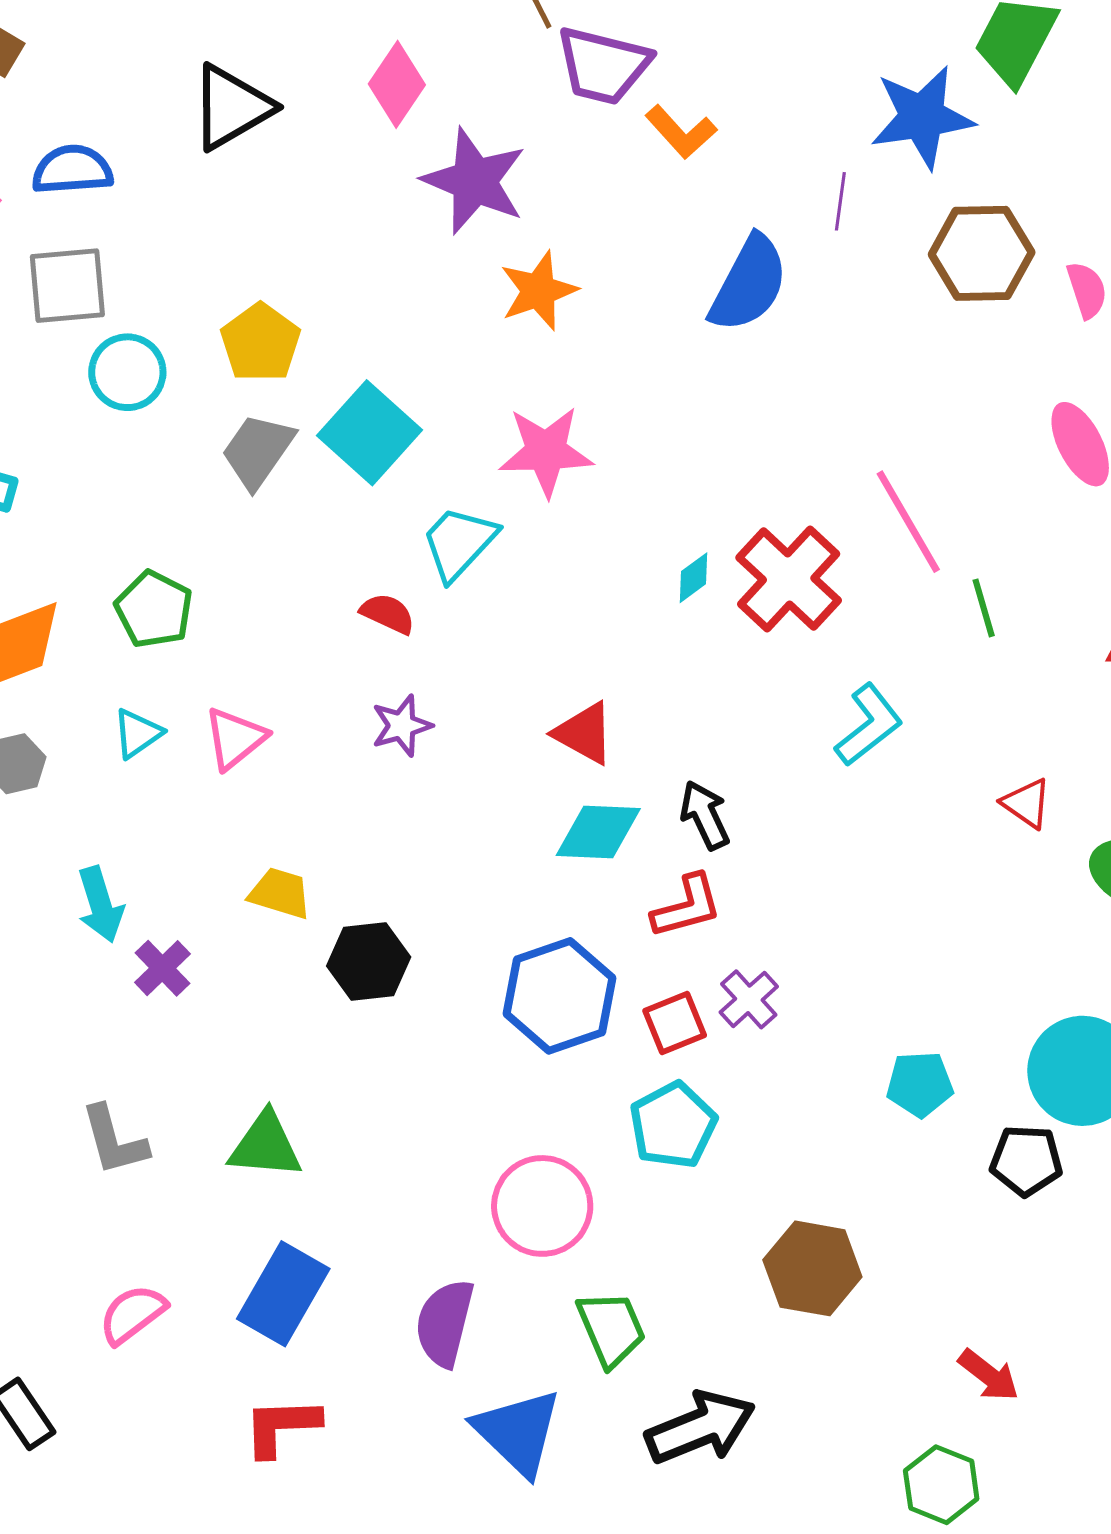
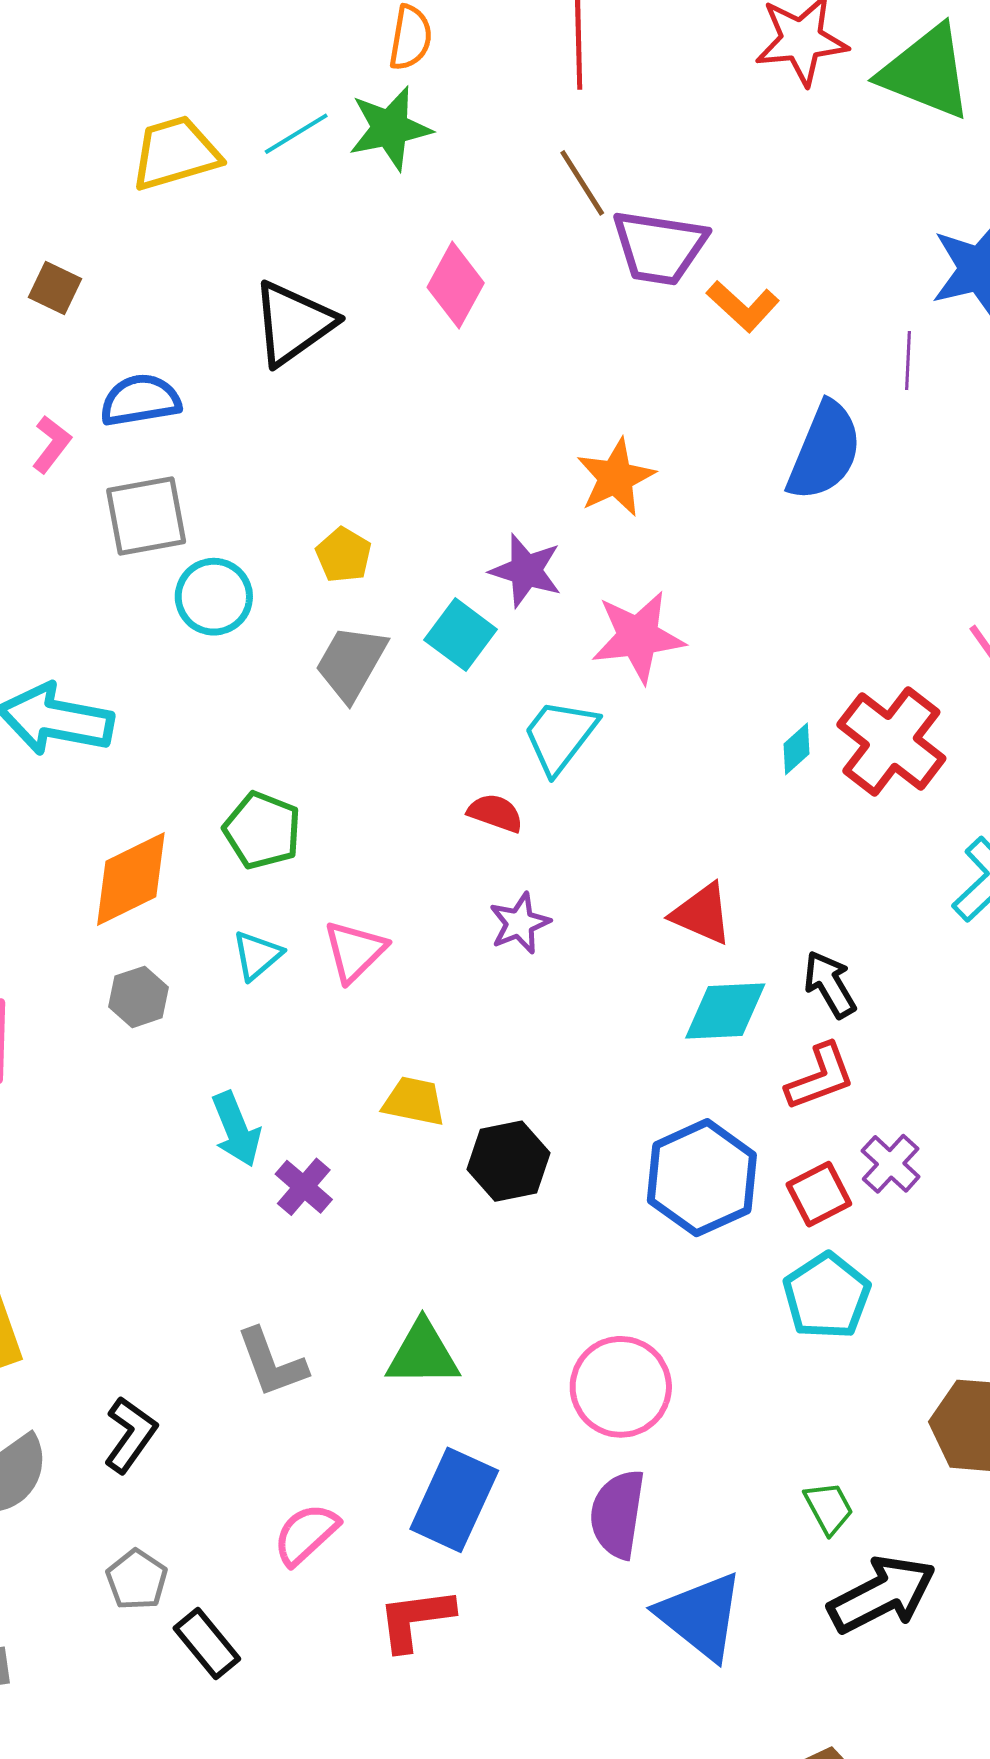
purple star: (474, 181) -> (526, 571), moved, size x0.7
yellow pentagon: (260, 343) -> (344, 555), size x0.7
cyan square: (370, 433) -> (461, 635), size x0.7
pink circle: (542, 1206) -> (621, 1387), moved
green trapezoid: (611, 1329) -> (829, 1508), moved, size x0.7
red L-shape: (281, 1426) -> (415, 1619), moved

